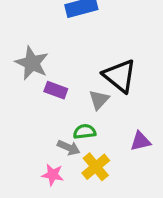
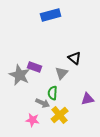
gray star: (32, 63) -> (20, 75), moved
black triangle: (120, 76) -> (75, 58), size x0.6
green semicircle: (85, 132) -> (53, 93), turned -80

